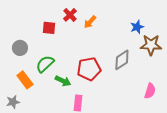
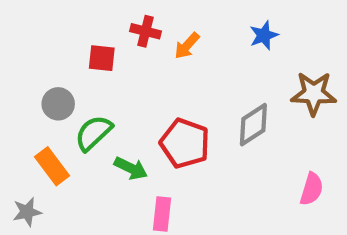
red cross: (70, 15) -> (145, 31), turned -32
blue star: (137, 27) -> (264, 35), moved
gray circle: (20, 48) -> (58, 104), moved
red pentagon: (89, 69) -> (185, 143), turned 30

